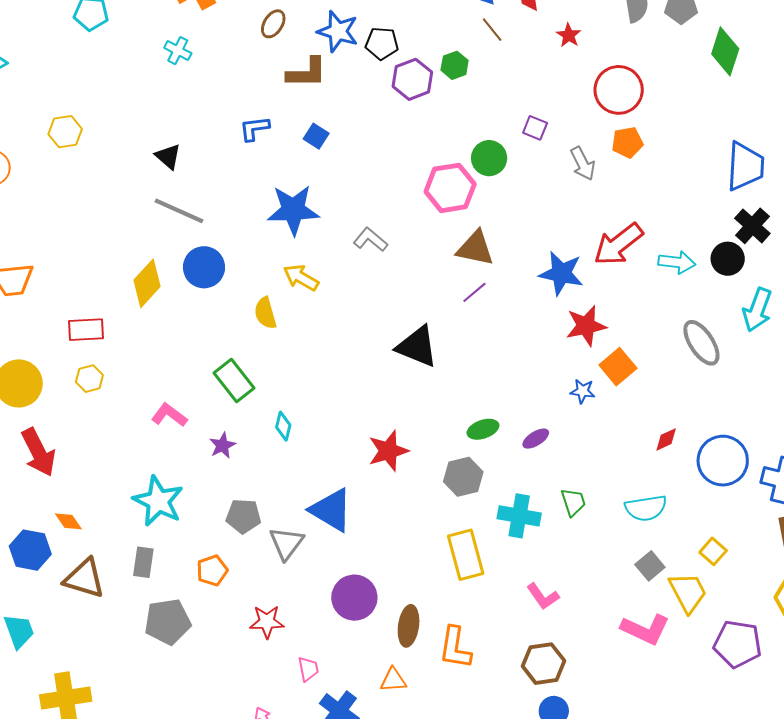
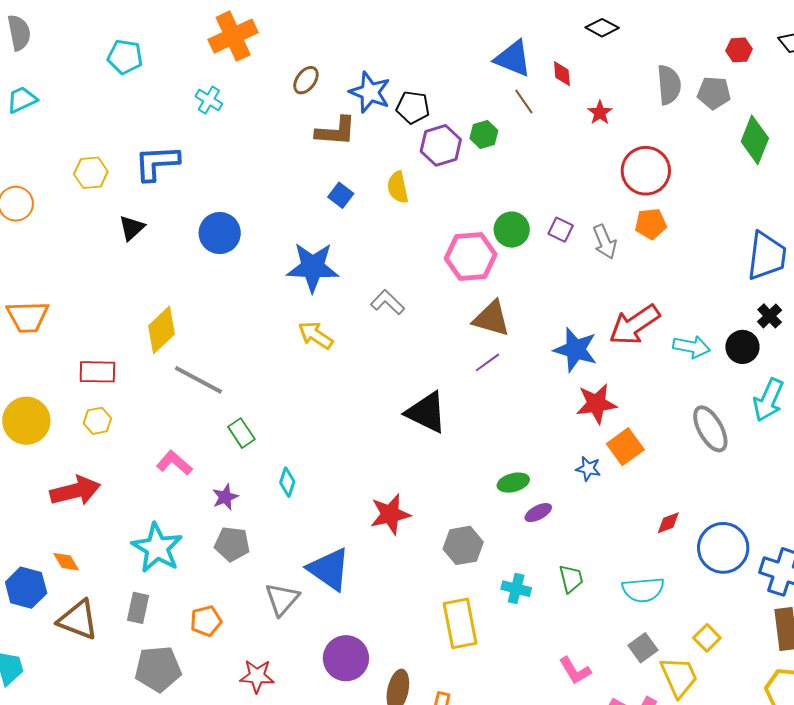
blue L-shape: (254, 128) -> (157, 163), moved, size x1.5
purple square: (535, 128) -> (561, 230), moved
black triangle: (168, 156) -> (132, 228), moved, turned 32
gray line: (179, 211) -> (198, 380), moved
black cross: (752, 226) -> (770, 316), size x0.7
blue circle: (204, 267) -> (220, 233), moved
yellow semicircle: (265, 313) -> (398, 187), moved
green rectangle: (234, 380) -> (241, 433), size x0.7
green ellipse: (483, 429) -> (513, 483), moved
red arrow: (38, 452) -> (75, 491), moved, turned -81
gray pentagon: (243, 516) -> (232, 544), moved
cyan cross: (519, 516) -> (516, 589), size x0.7
pink L-shape: (543, 596) -> (575, 671), moved

